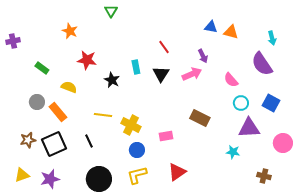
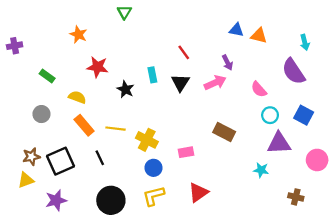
orange rectangle: (58, 112) -> (84, 125), moved
yellow triangle: (22, 175) -> (26, 180), moved

